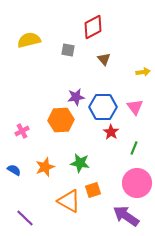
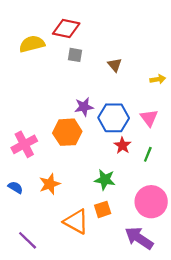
red diamond: (93, 27) -> (66, 28), moved, turned 40
pink cross: (22, 131) -> (24, 144), size x1.6
green line: (134, 148) -> (148, 154), moved
green star: (80, 163) -> (105, 180), moved

